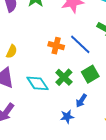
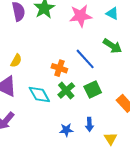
orange cross: (56, 46) -> (59, 68), moved
blue arrow: (81, 101) -> (89, 124), moved, turned -40

